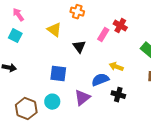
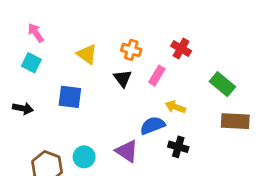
orange cross: (77, 12) -> (131, 50), moved
pink rectangle: (103, 35) -> (157, 76), moved
blue square: (58, 74) -> (70, 97), moved
purple triangle: (82, 98) -> (127, 151), turned -48

